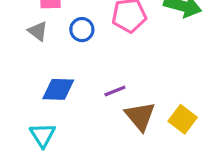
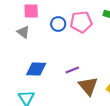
blue circle: (82, 30) -> (58, 24), moved

